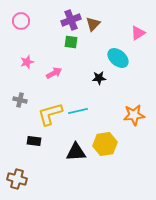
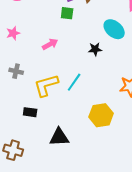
pink star: (27, 62) -> (13, 33), moved
cyan line: (78, 111) -> (74, 82), turned -42
black triangle: (76, 152) -> (59, 137), moved

